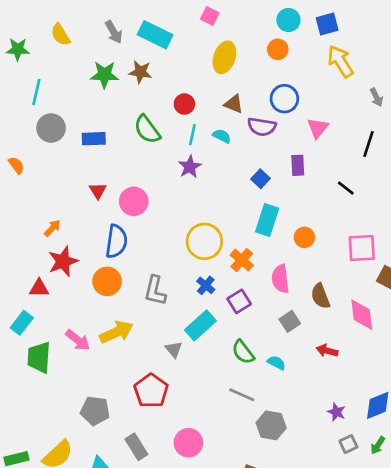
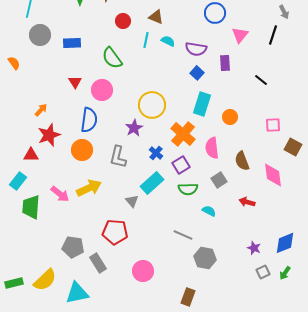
red circle: (184, 104) -> (123, 21), moved
brown triangle: (234, 104) -> (156, 17), moved
purple semicircle: (262, 127) -> (196, 49), moved
green semicircle: (147, 129) -> (112, 58), moved
black line: (368, 144) -> (273, 35), moved
purple star: (190, 167) -> (134, 128), moved
yellow circle: (204, 241) -> (152, 105), moved
pink square: (362, 248) -> (273, 125), size x0.7
orange cross: (242, 260) -> (183, 134), size x1.4
green semicircle: (243, 352) -> (188, 189), moved, turned -54
red pentagon: (151, 391) -> (115, 232), turned -30
gray rectangle: (136, 447) -> (98, 263), moved

